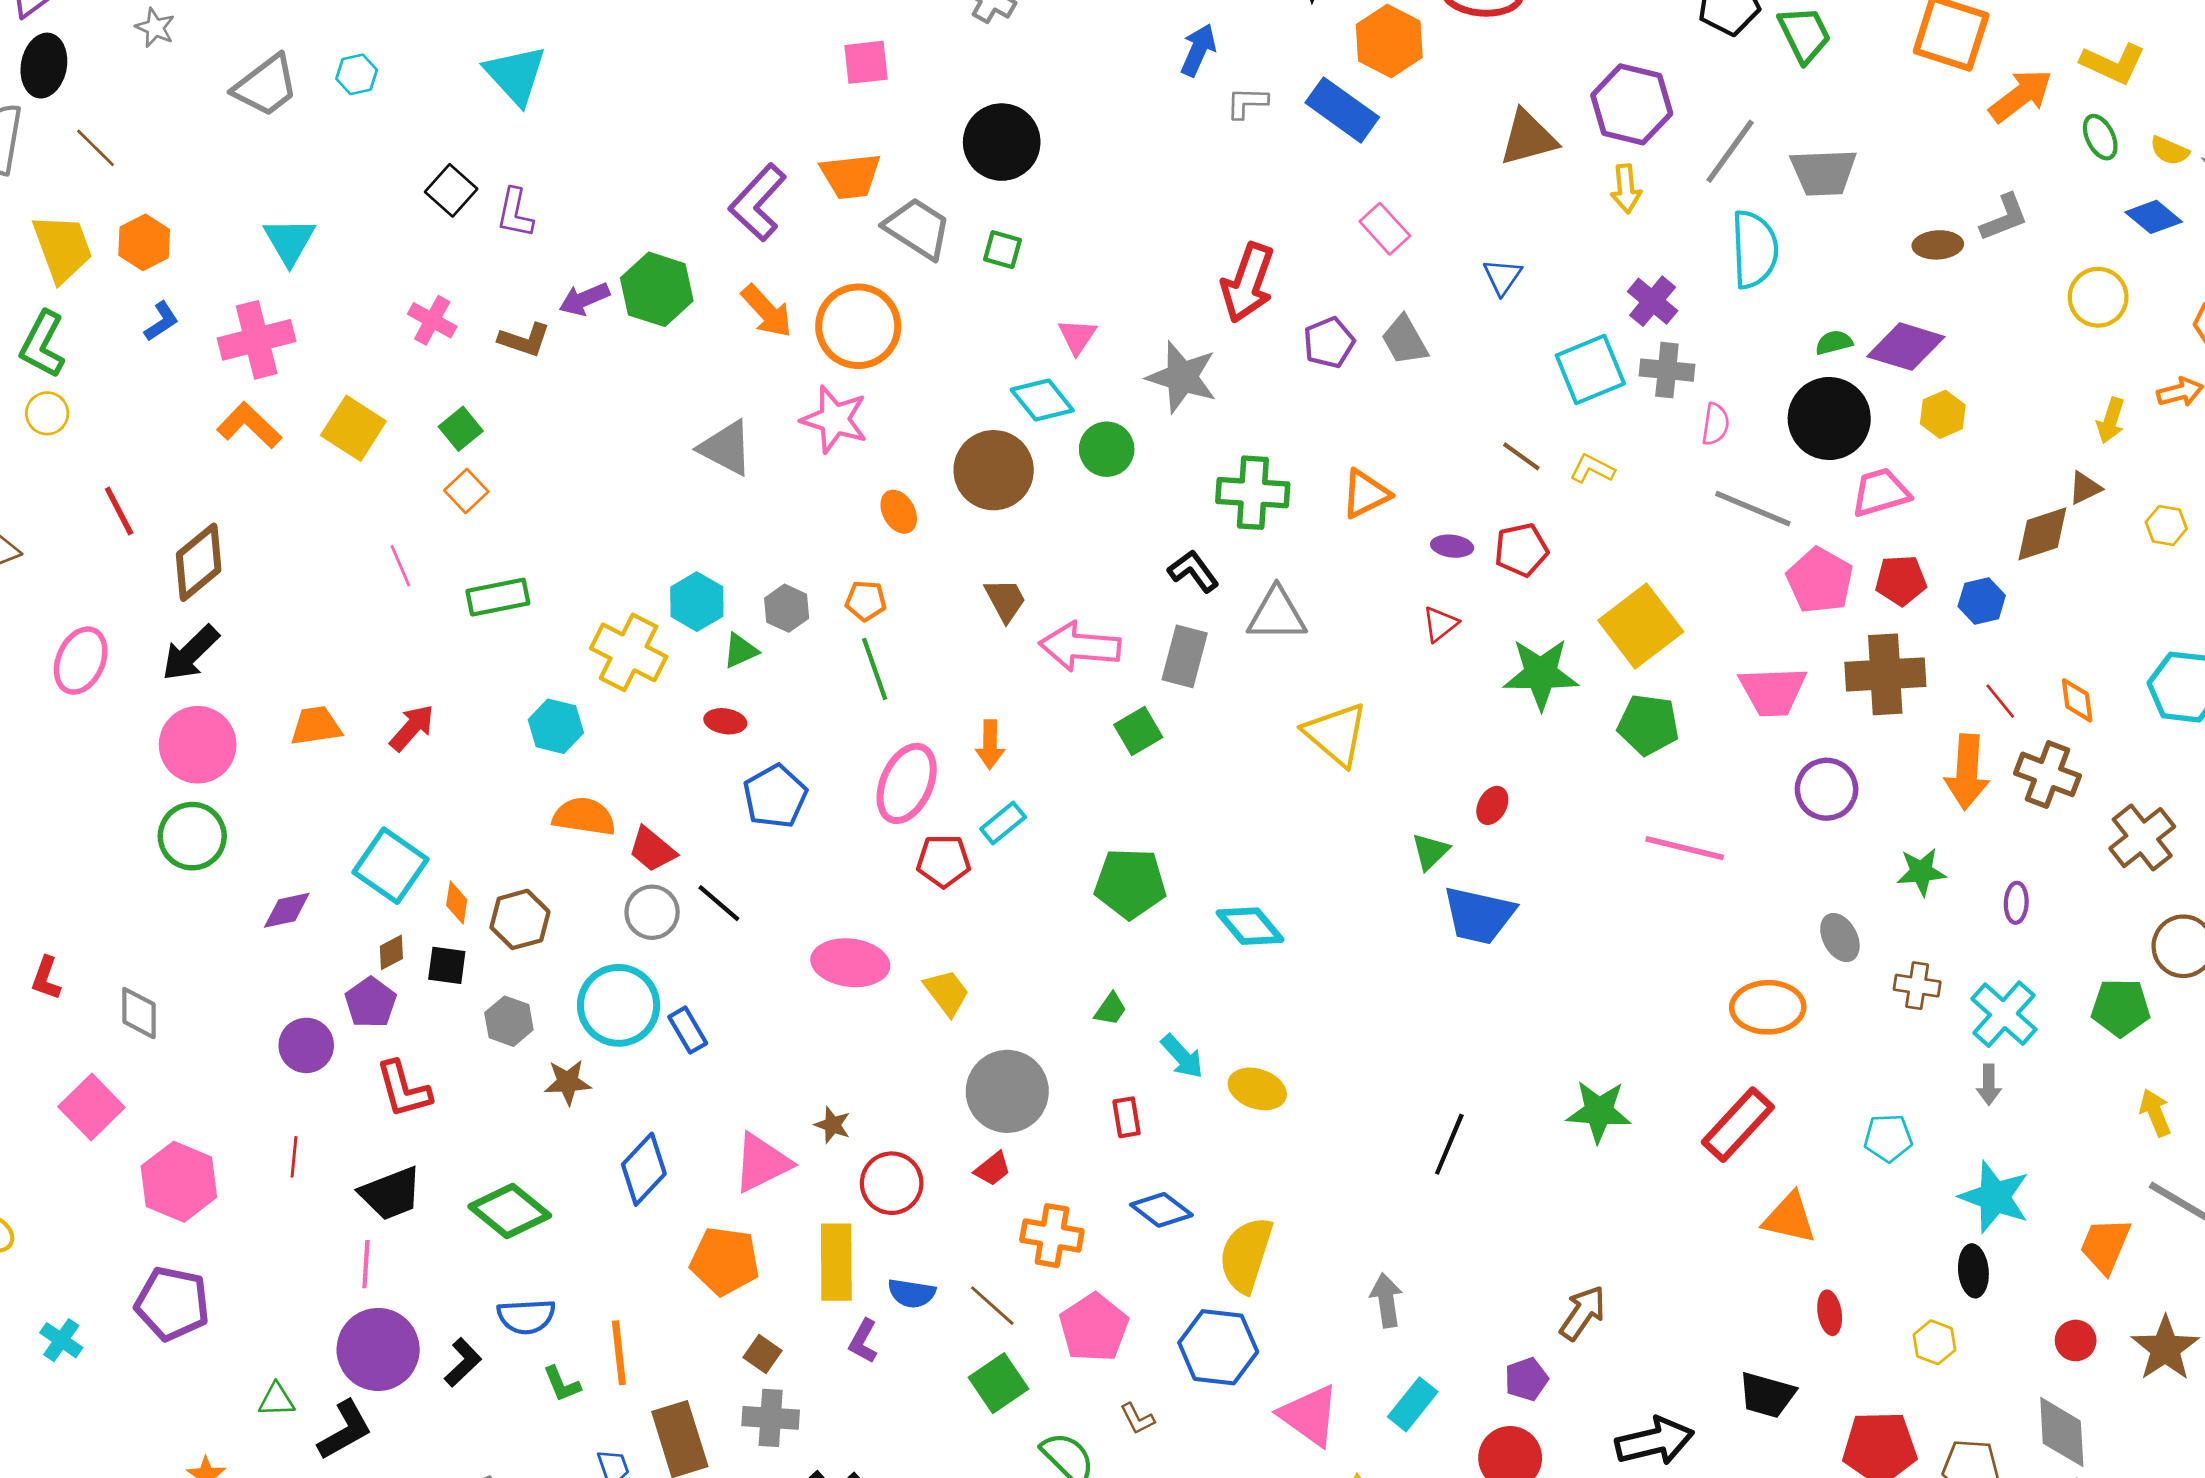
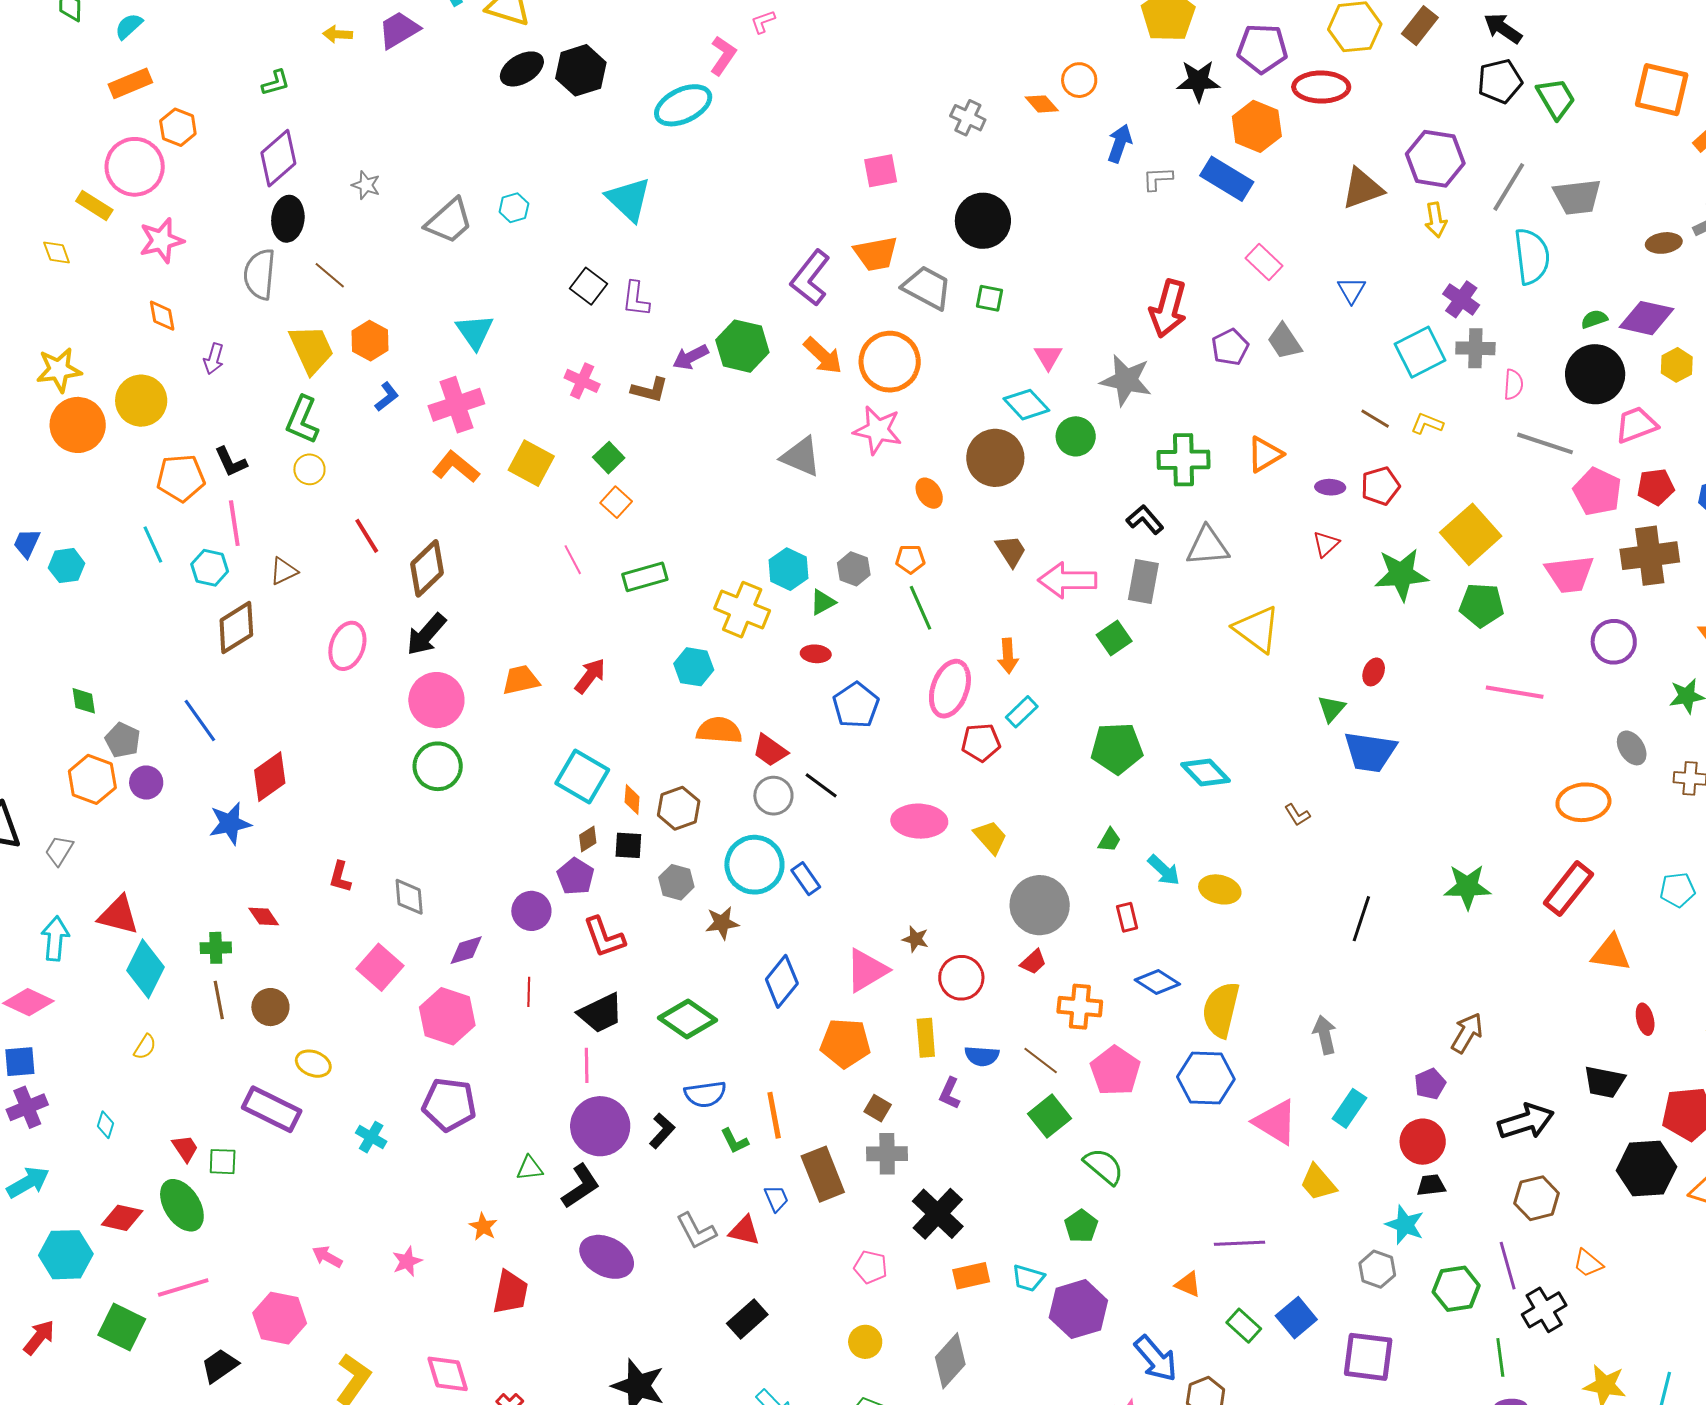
purple diamond: (287, 910) -> (466, 950), moved
yellow rectangle: (836, 1262) -> (926, 1038), size x0.7
brown L-shape: (1137, 1419) -> (1297, 815), moved

